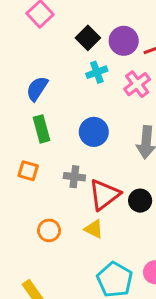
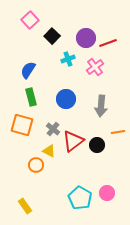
black square: (88, 38) -> (52, 36), moved
orange square: (28, 171) -> (22, 125), size x1.6
gray cross: (74, 177) -> (53, 129), turned 32
yellow triangle: (94, 229) -> (49, 151), moved

